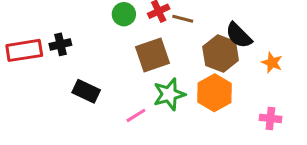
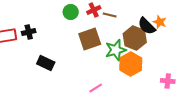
orange star: (272, 63) -> (160, 22), moved
green star: (169, 94) -> (116, 50), moved
pink line: (136, 115) -> (96, 88), moved

